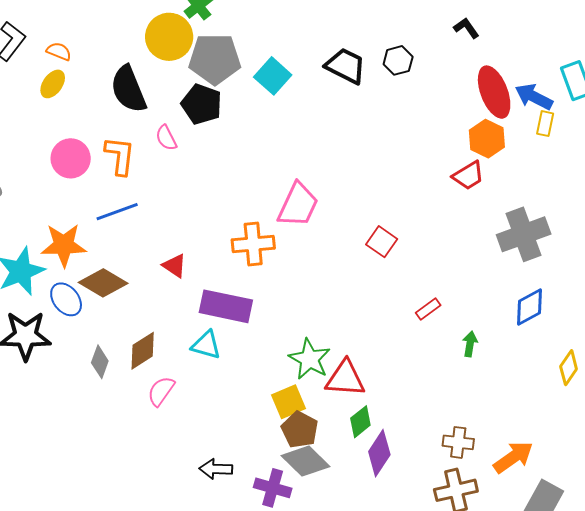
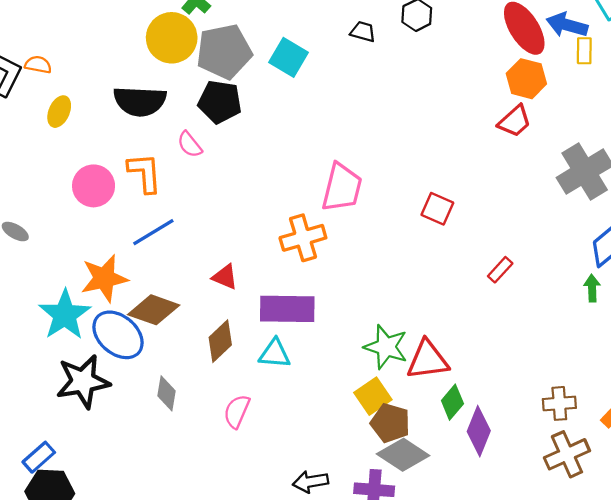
orange semicircle: (59, 51) -> (38, 65), moved
black trapezoid: (346, 66) -> (363, 32), size x0.6
black semicircle: (128, 89) -> (140, 101), turned -54
blue ellipse: (66, 299) -> (118, 335), size x1.4
green arrow: (470, 344) -> (592, 288), moved
brown diamond: (143, 351) -> (220, 341), moved

